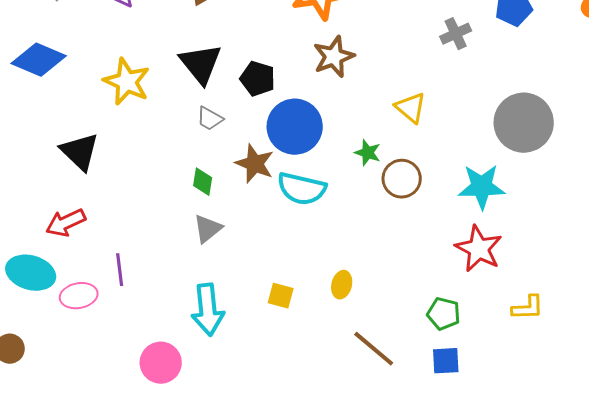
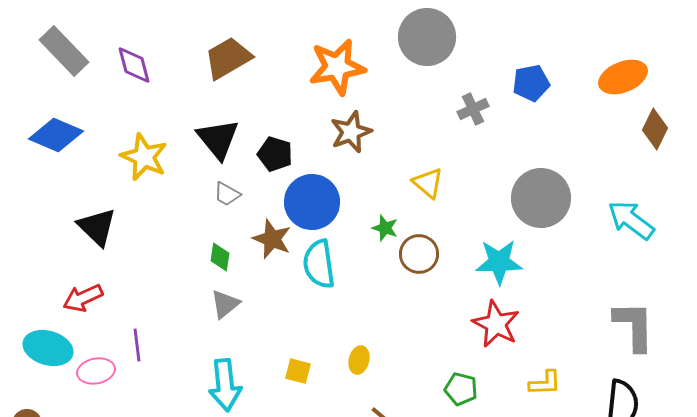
cyan semicircle: (302, 189) -> (319, 264), turned 69

